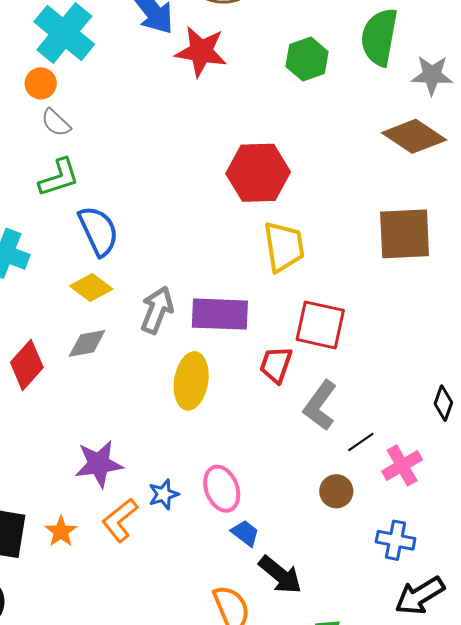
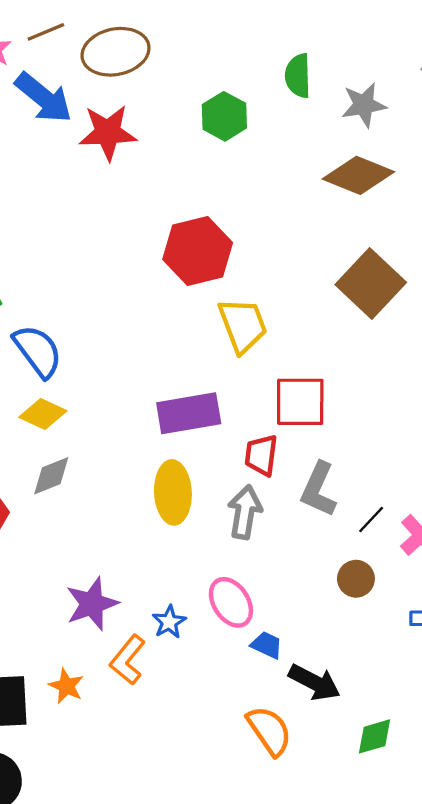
green semicircle: (379, 37) -> (298, 76), size x0.7
brown square: (405, 234) -> (371, 284), turned -32
gray arrow: (157, 310) -> (245, 512), moved

